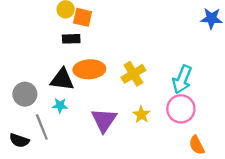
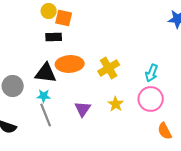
cyan arrow: (182, 79) -> (152, 73), size x0.7
purple triangle: (104, 120) -> (83, 109), size x0.7
gray line: (42, 127) -> (46, 115), moved

